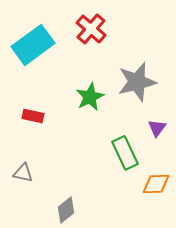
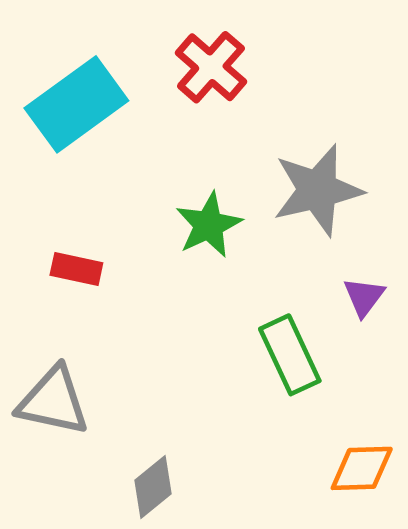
gray triangle: (23, 173) -> (53, 401), size x1.6
orange diamond: (156, 184) -> (362, 468), moved

